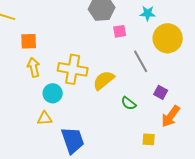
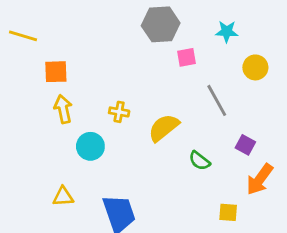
yellow circle: (168, 38) -> (255, 67), size x0.6
yellow cross: (73, 69) -> (119, 112), size x0.5
yellow triangle: (45, 118) -> (63, 197), moved

